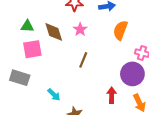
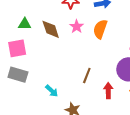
orange semicircle: (120, 30) -> (100, 29), moved
pink square: (32, 49) -> (17, 48), moved
brown line: (83, 60) -> (87, 76), moved

